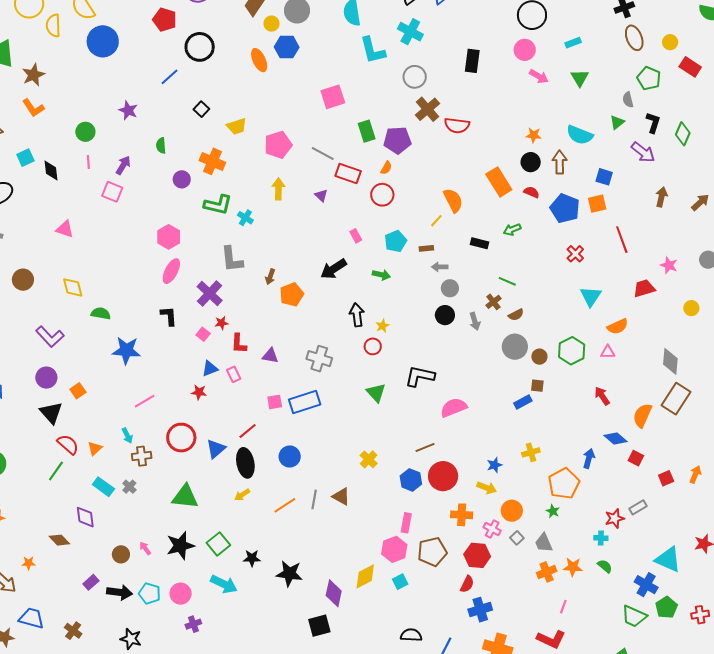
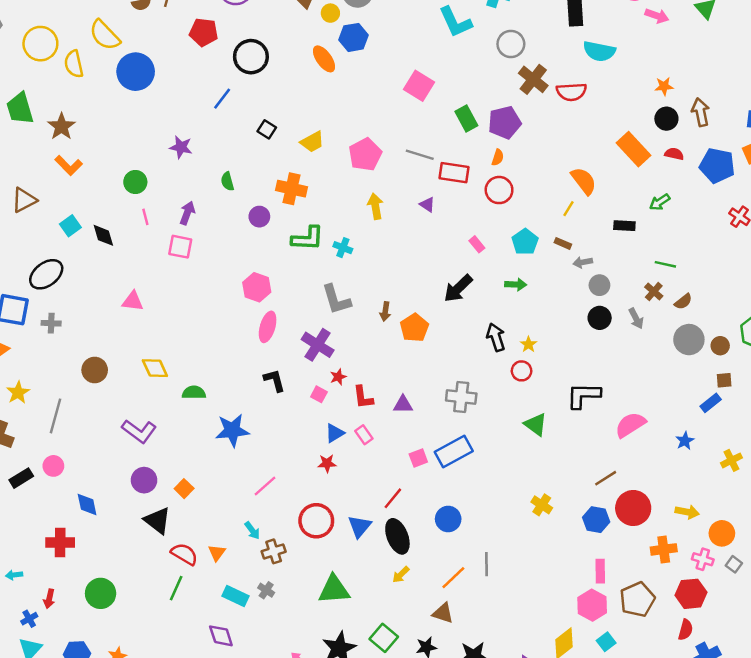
pink square: (333, 97) -> (419, 86), turned -30
cyan semicircle: (580, 135) -> (599, 51), moved
brown rectangle: (426, 248) -> (563, 243), turned 40
blue star: (494, 465) -> (685, 441), moved
brown triangle: (341, 496) -> (443, 613), moved

